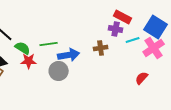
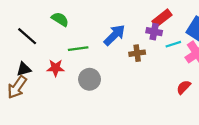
red rectangle: (123, 17) -> (162, 18), turned -66
green semicircle: (23, 48) -> (60, 19), moved
blue arrow: (69, 55) -> (114, 35), moved, turned -35

